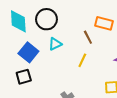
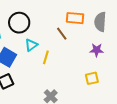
yellow line: (82, 60) -> (46, 57), moved

